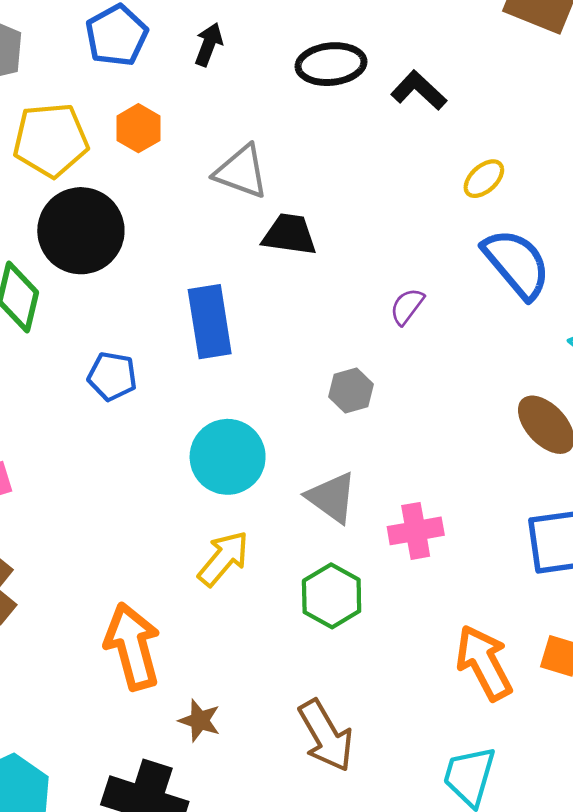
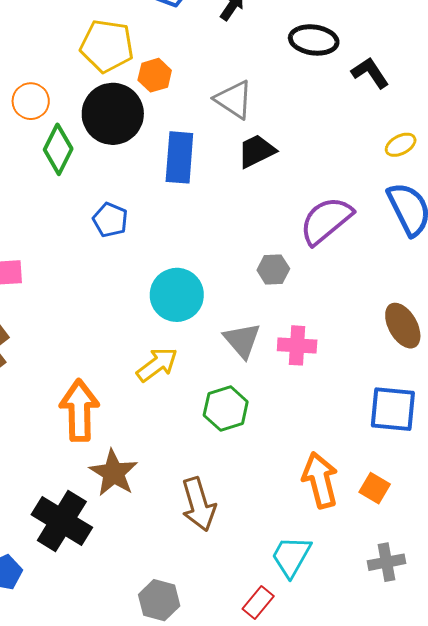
orange hexagon: (138, 128) -> (155, 75), moved
black trapezoid: (289, 234) -> (257, 151), turned -48
purple semicircle: (407, 306) -> (326, 220), size x2.0
blue rectangle: (210, 322) -> (179, 157), moved
pink cross: (416, 531) -> (297, 345), moved
brown star: (200, 721) -> (114, 473), size x1.6

